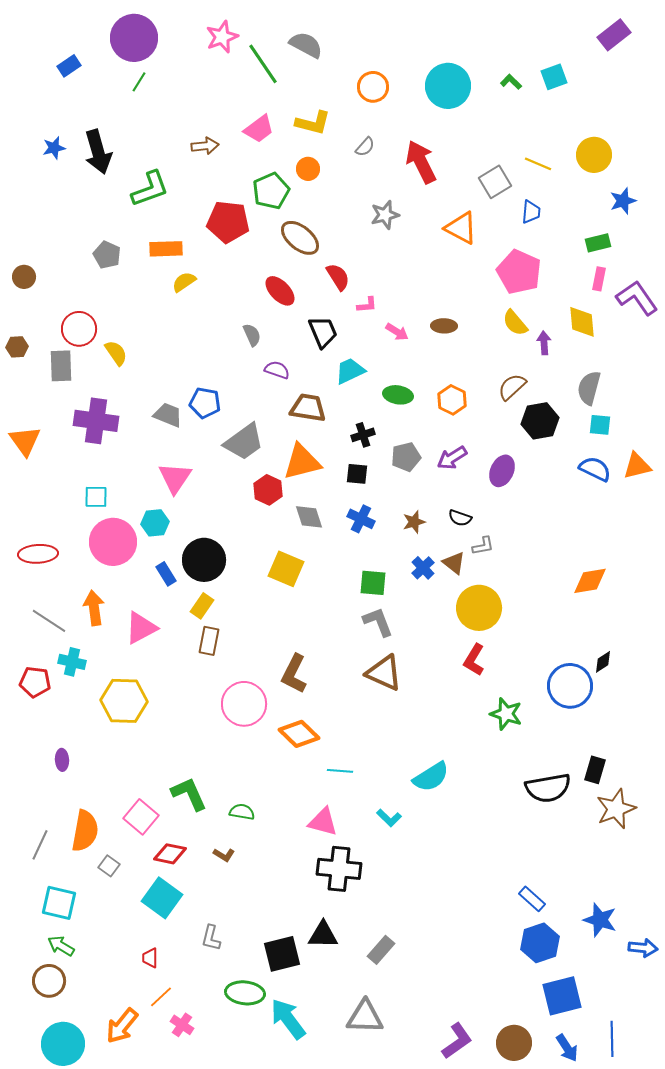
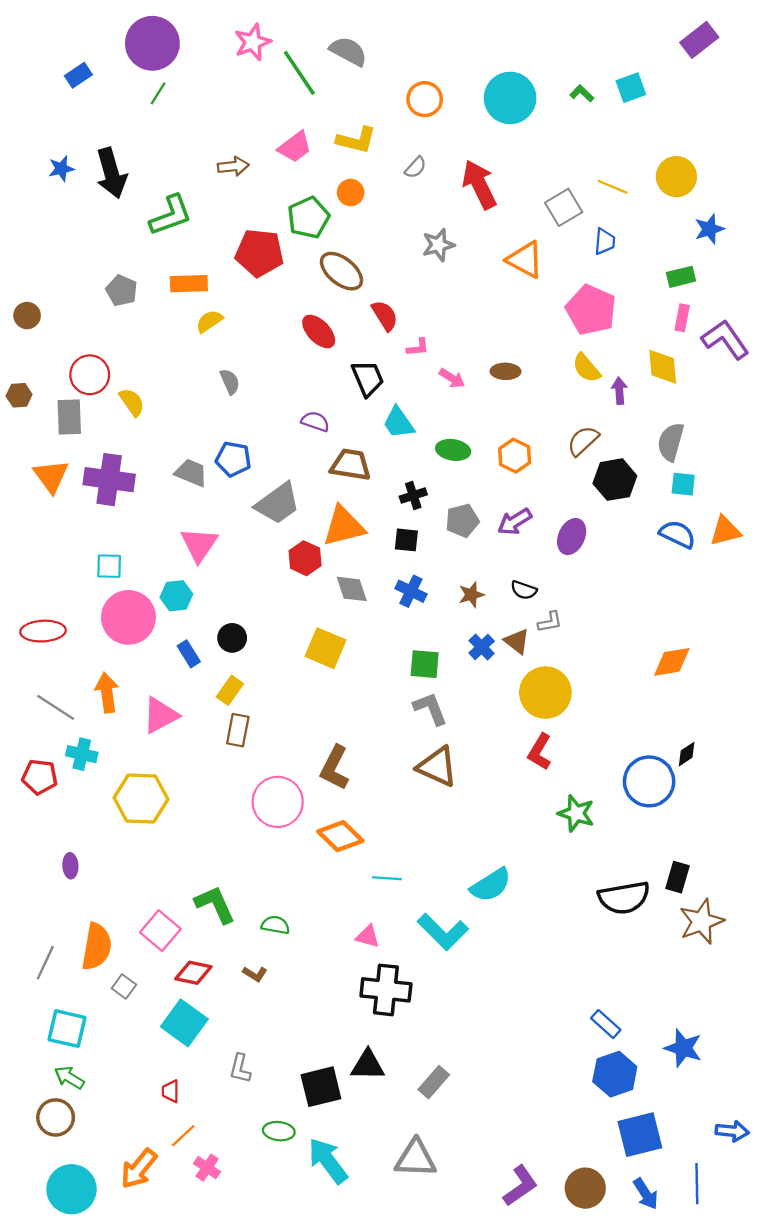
gray semicircle: (252, 335) -> (230, 382), moved
cyan trapezoid: (350, 371) -> (398, 423), turned -100
orange triangle: (25, 441) -> (51, 476), moved
black circle: (204, 560) -> (232, 638), size x0.6
cyan L-shape: (389, 818) -> (443, 932), size x1.8
pink triangle: (323, 822) -> (368, 936), size x0.7
blue arrow: (643, 948) -> (732, 1131), moved
green ellipse: (245, 993) -> (279, 1131), size x0.7

